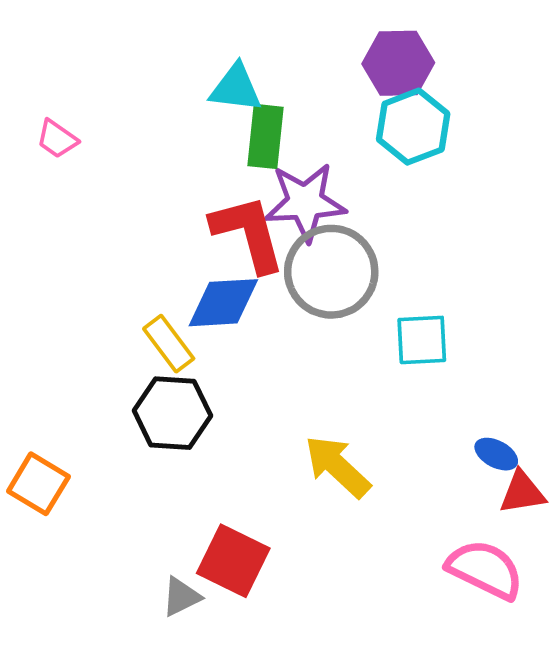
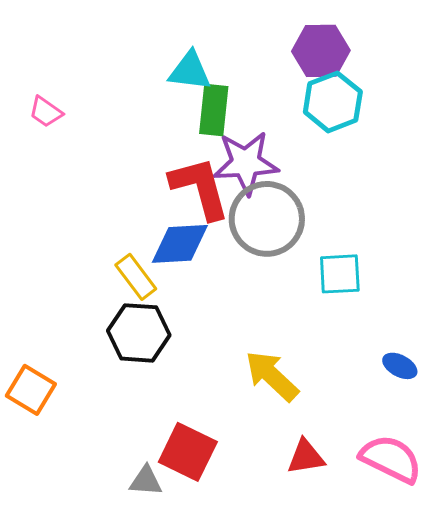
red triangle: (522, 493) -> (306, 457), moved
gray triangle: (181, 597) -> (146, 481), turned 30

